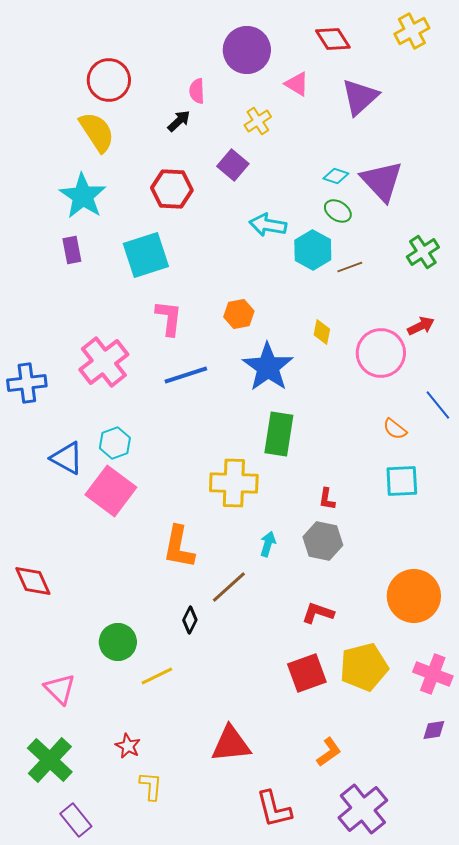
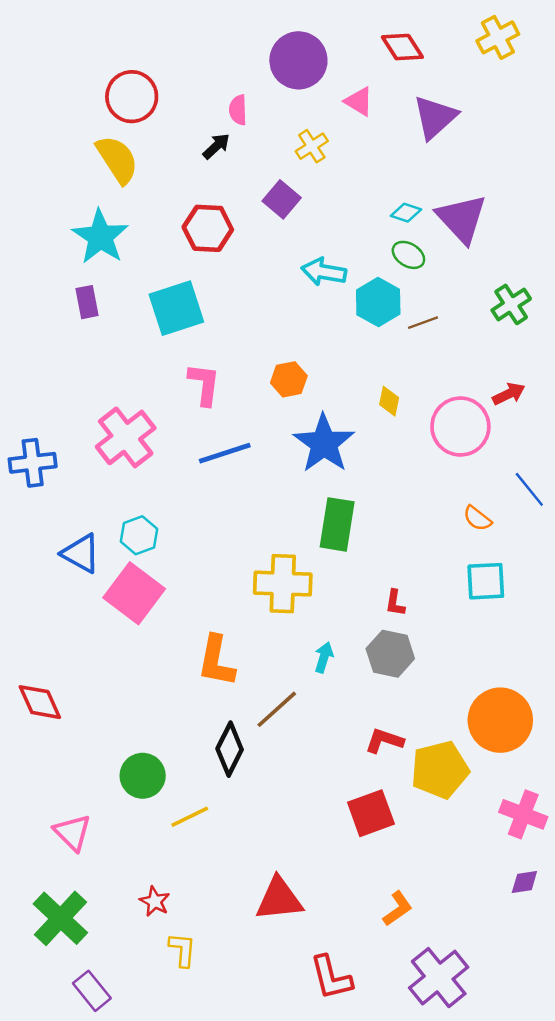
black diamond: (190, 620) -> (230, 749), size x1.6
yellow pentagon: (364, 667) -> (440, 770), moved

